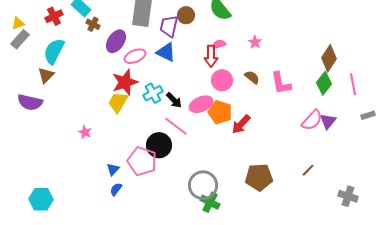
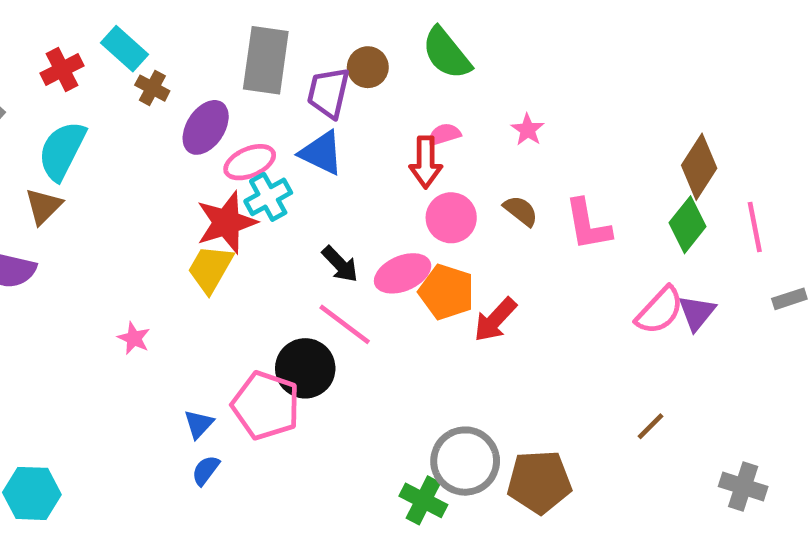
cyan cross: (153, 93) -> (268, 197), moved
brown pentagon: (259, 177) -> (539, 482), moved
gray circle: (203, 185) -> (465, 461), moved

